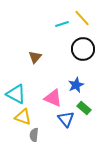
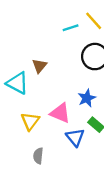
cyan triangle: (16, 94) -> (17, 83), moved
yellow triangle: (23, 117) -> (30, 121), moved, turned 48

